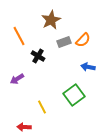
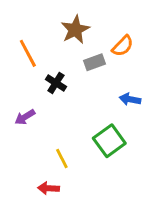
orange semicircle: (83, 40) -> (123, 46), moved
red arrow: (24, 127) -> (49, 188), moved

